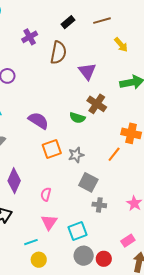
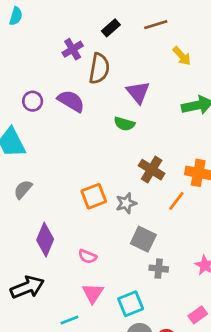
purple cross: (30, 37) -> (73, 49), moved
brown cross: (97, 104) -> (152, 170), moved
green semicircle: (77, 118) -> (124, 124), moved
purple semicircle: (38, 121) -> (71, 101), moved
pink semicircle: (46, 194) -> (87, 256), turned -80

